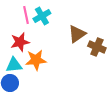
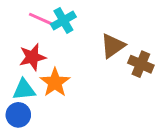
pink line: (26, 15) -> (41, 19), turned -54
orange star: (36, 60) -> (55, 82), turned -30

